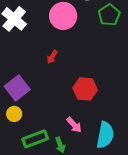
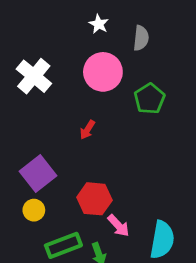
green pentagon: (109, 15) -> (149, 99), moved
red hexagon: (85, 89) -> (94, 199), moved

